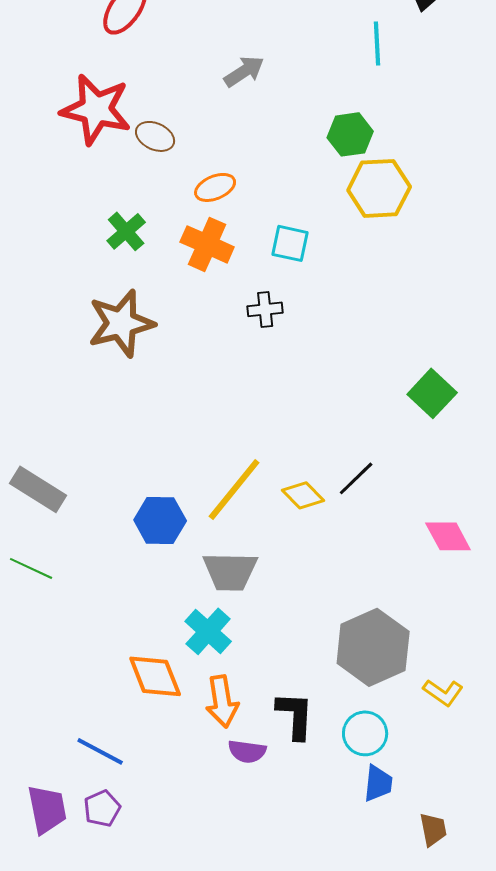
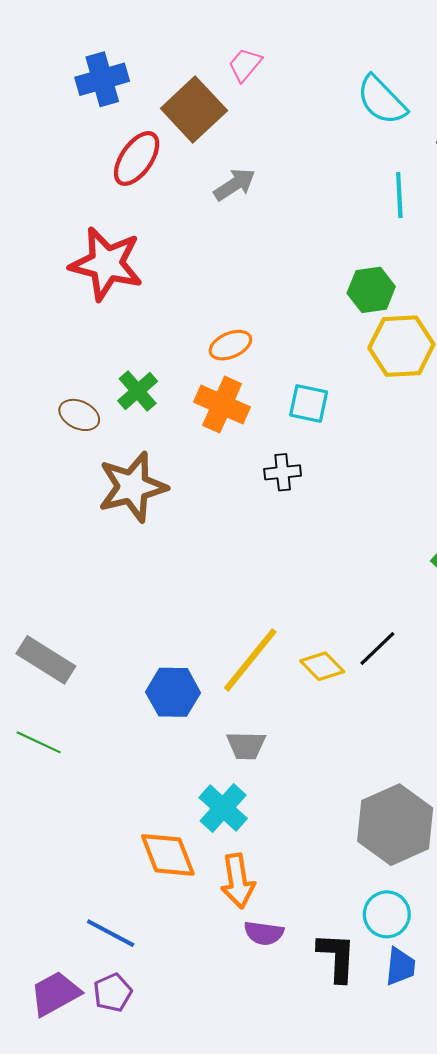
gray arrow: (244, 71) -> (235, 185), moved
brown ellipse: (155, 136) -> (79, 415), moved
gray trapezoid: (230, 571) -> (246, 745), size x0.7
black L-shape: (295, 715) -> (337, 957), moved
purple trapezoid: (47, 809) -> (55, 994), turned -108

